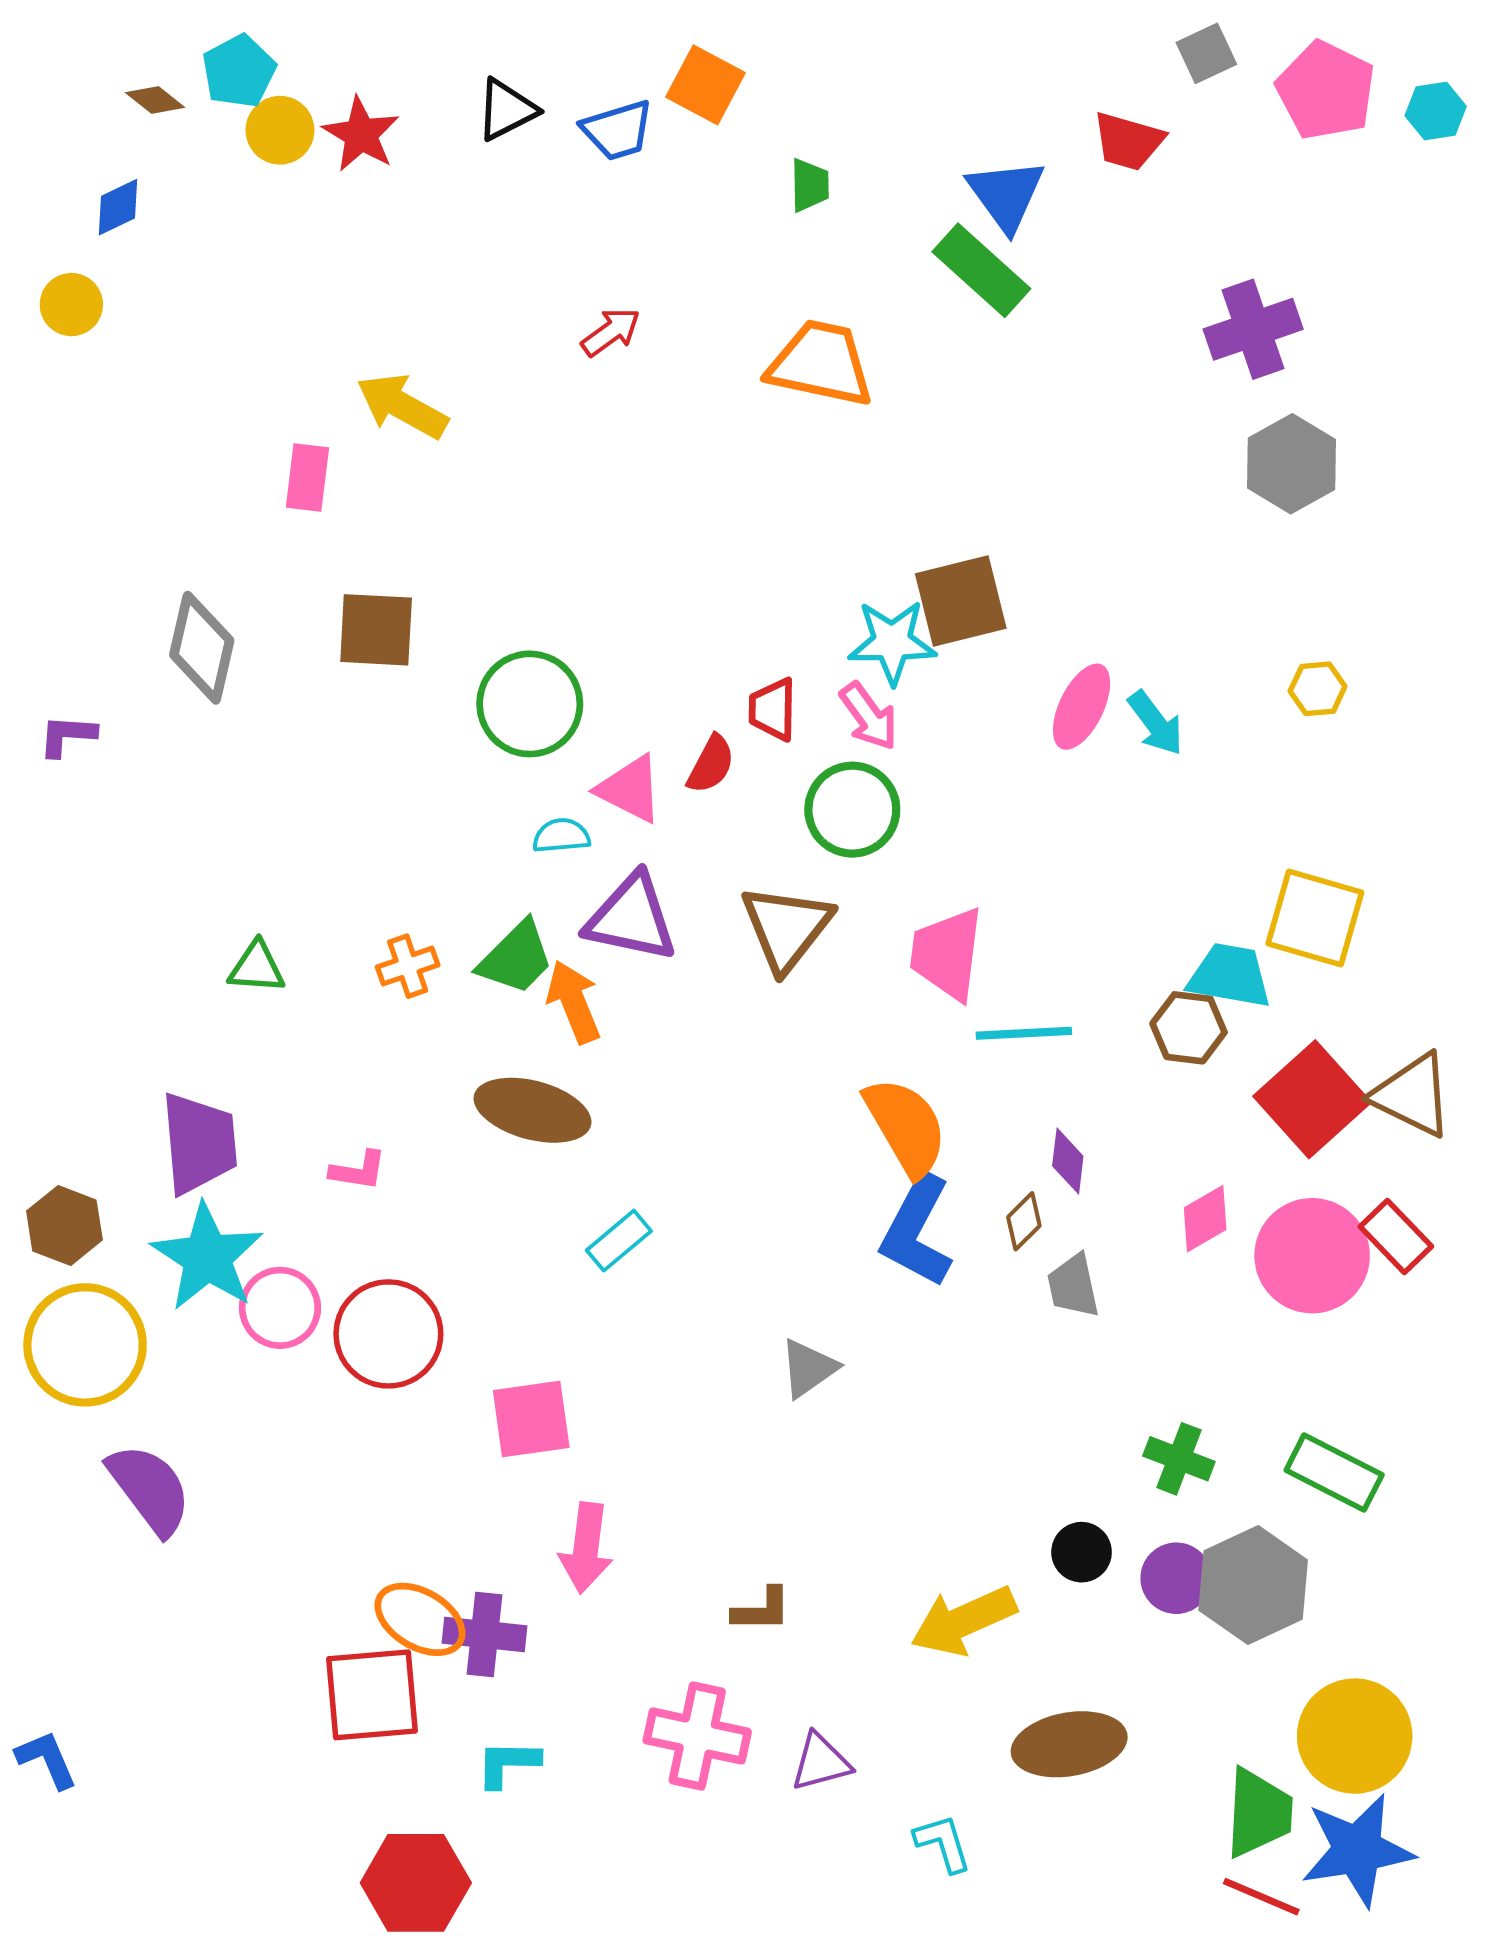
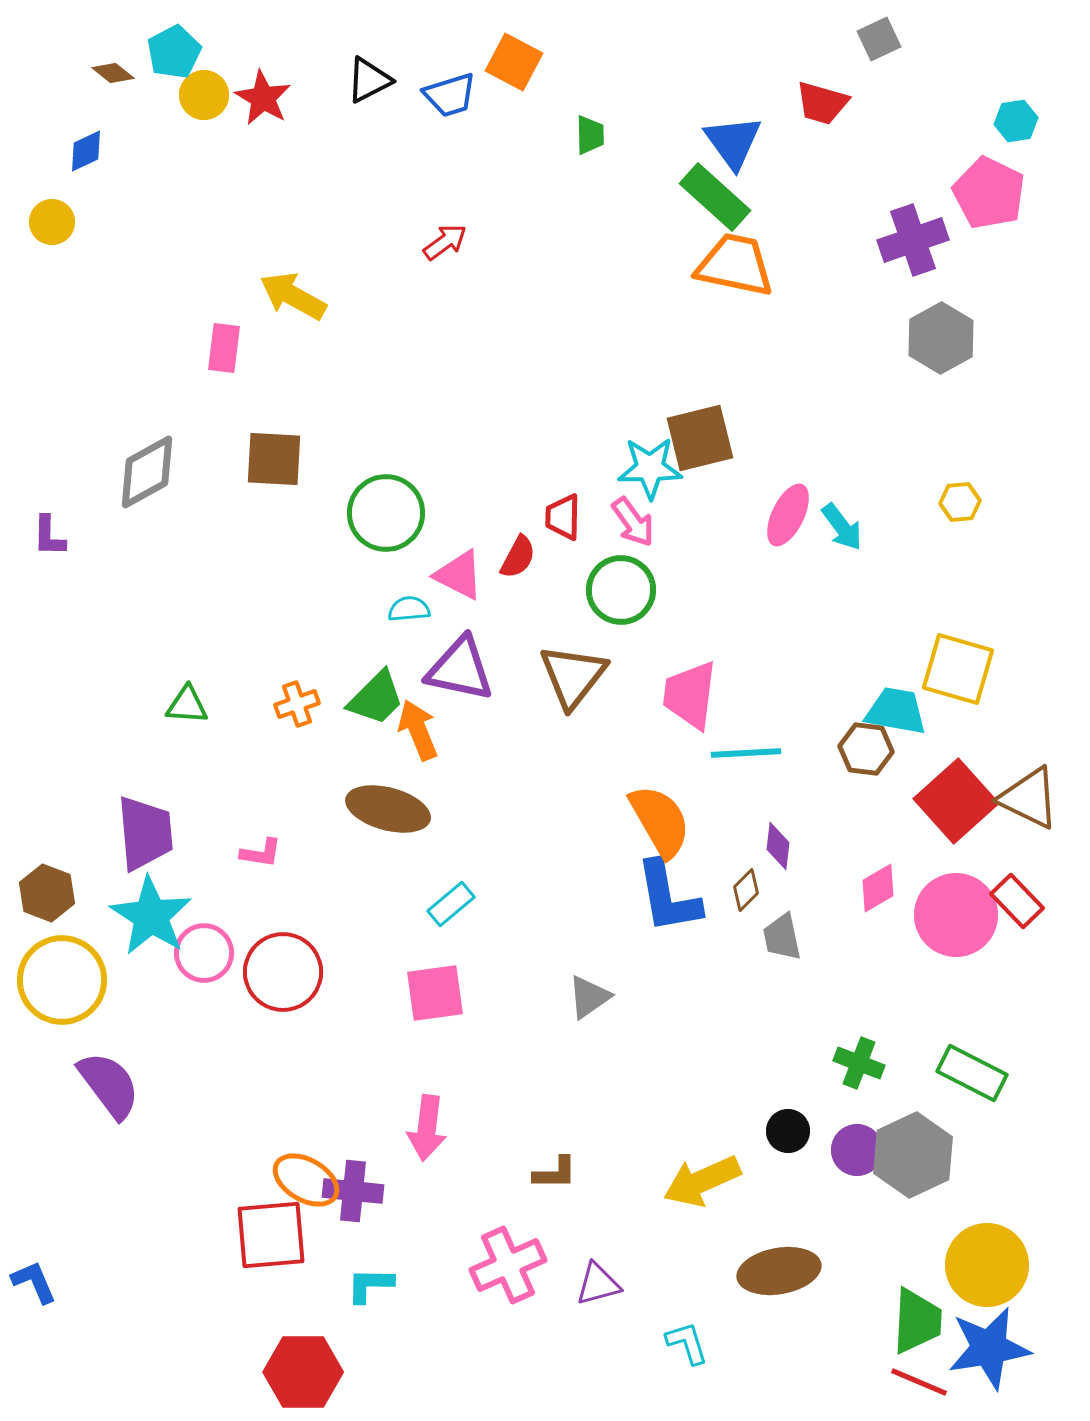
pink pentagon: (1326, 90) -> (989, 193), moved
cyan hexagon: (1436, 111) -> (1016, 121), moved
orange trapezoid: (821, 364) -> (735, 265), moved
gray diamond: (202, 648) -> (147, 472), turned 48
purple L-shape: (67, 735) -> (49, 536), turned -93
blue L-shape: (917, 1231) -> (668, 897), turned -38
pink square: (531, 1419) -> (435, 993), moved
pink cross: (697, 1736) -> (508, 1265), turned -36

